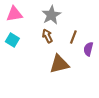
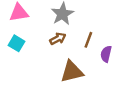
brown arrow: (47, 36) -> (58, 39), turned 88

